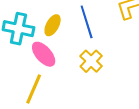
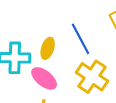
yellow cross: (91, 61) -> (92, 77), size x1.4

